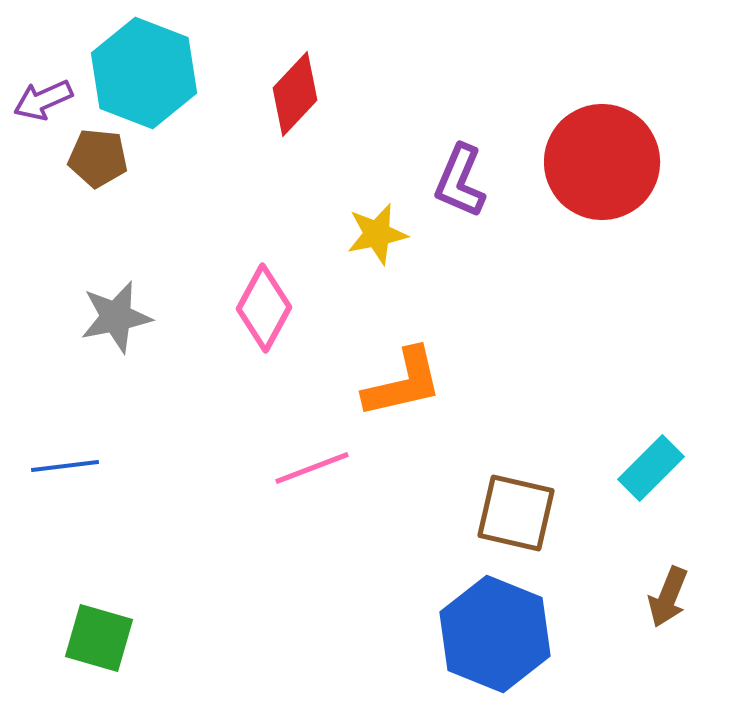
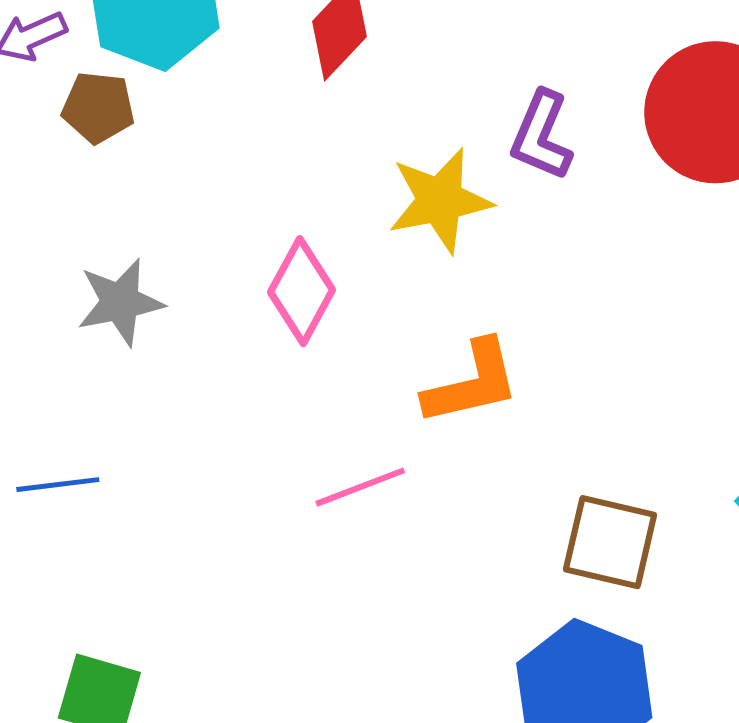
yellow star: (377, 234) -> (440, 200), size x1.4

